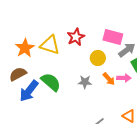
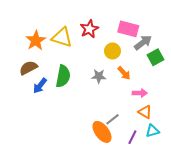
pink arrow: (124, 78) -> (140, 93), moved
green semicircle: (51, 82) -> (63, 76), turned 60
blue arrow: (29, 91) -> (40, 86), size x0.7

